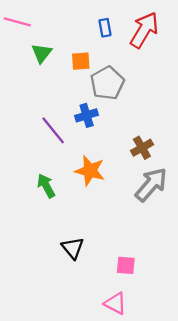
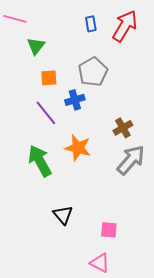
orange square: (81, 61) -> (49, 78), moved
green arrow: (46, 186) -> (40, 161), size x1.5

